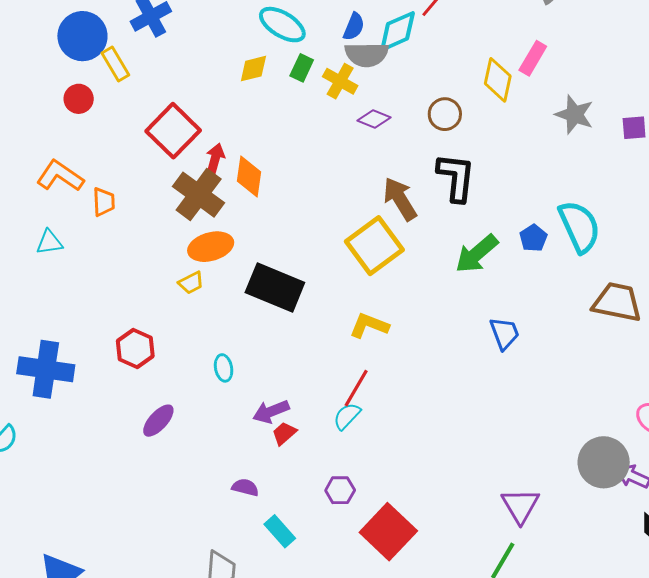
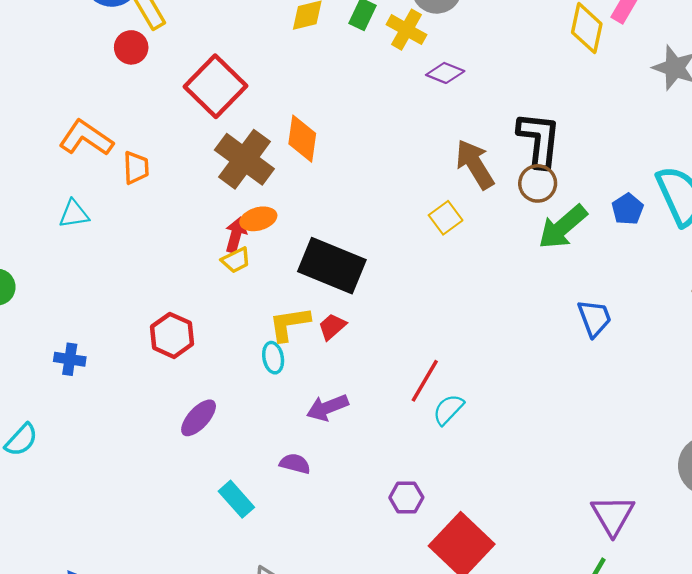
red circle: (79, 99) -> (131, 47), moved
brown circle: (445, 114) -> (538, 183), moved
red arrow: (215, 159) -> (236, 235), moved
yellow square: (374, 246) -> (446, 218), size x0.5
orange ellipse: (211, 247) -> (258, 219), size x0.7
yellow L-shape: (369, 326) -> (289, 324), moved, turned -30
blue cross: (46, 369) -> (70, 359), size x0.5
cyan semicircle: (347, 416) -> (448, 409), moved
red trapezoid: (284, 433) -> (332, 327), moved
purple semicircle: (245, 487) -> (295, 464), moved
cyan rectangle: (280, 531) -> (236, 499), moved

